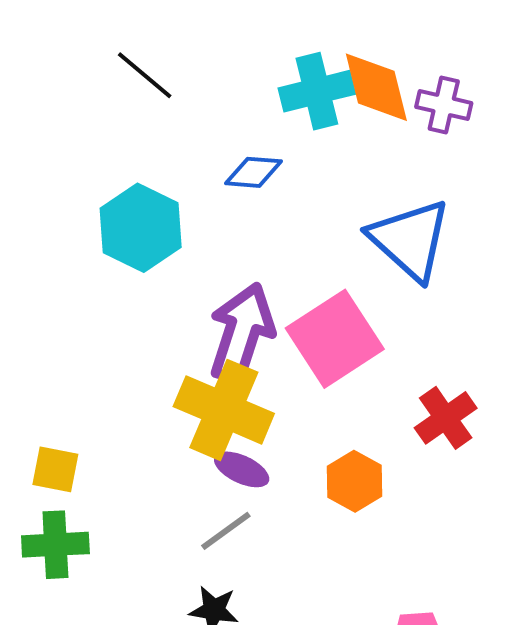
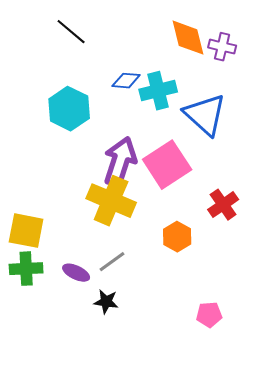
cyan cross: (317, 91) -> (158, 91), moved
yellow square: (55, 469) -> (26, 231), size x1.5
purple ellipse: (242, 469) -> (76, 273), moved

